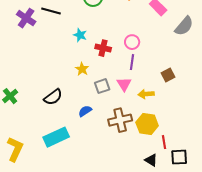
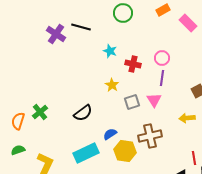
yellow arrow: (146, 94) -> (187, 118), moved
blue semicircle: (85, 111) -> (110, 134), moved
yellow hexagon: (147, 124) -> (125, 151), moved

